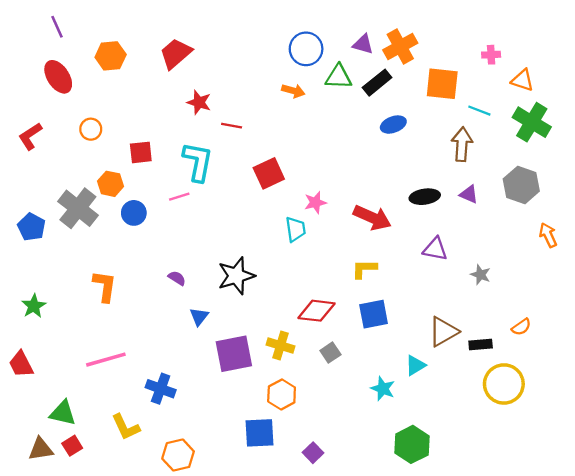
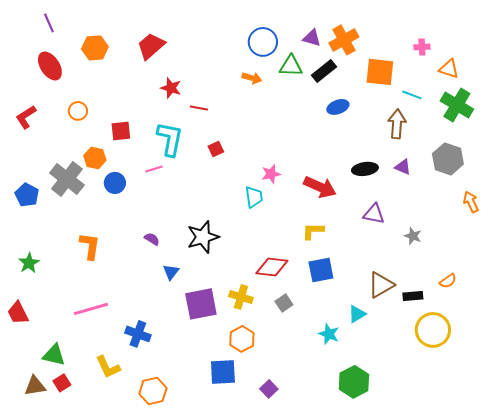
red square: (269, 173) -> (216, 149), moved, size x0.6

